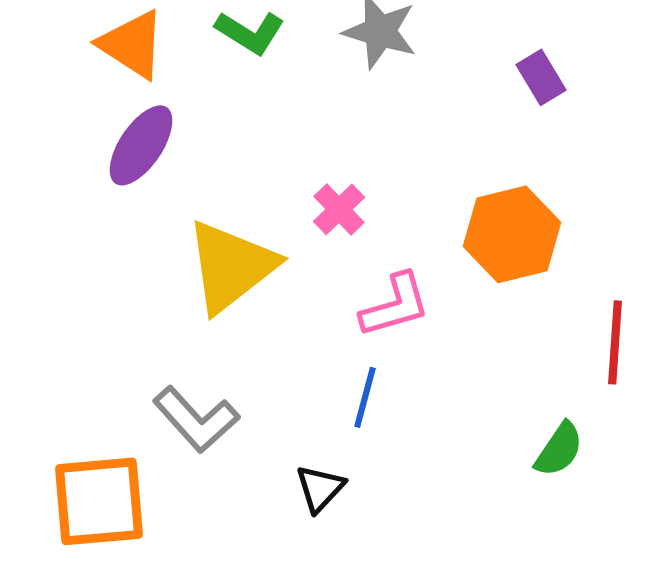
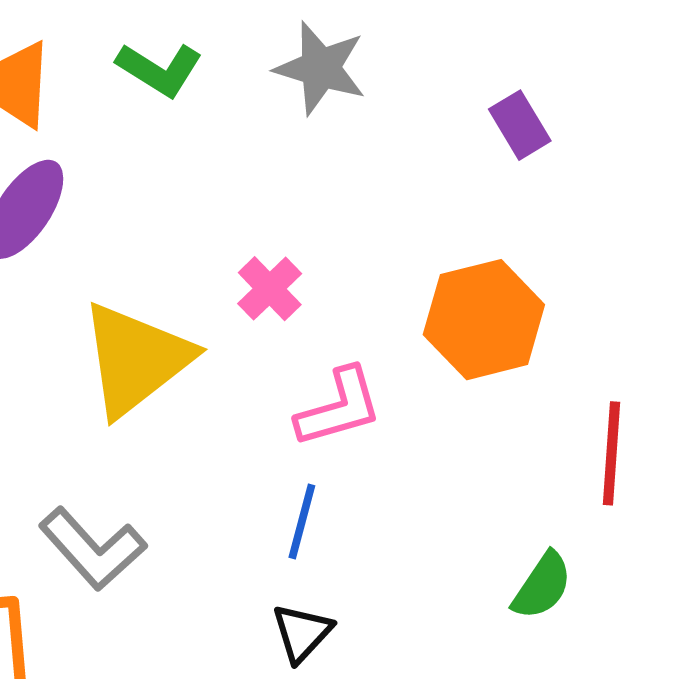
black triangle: (320, 488) -> (302, 633), moved

